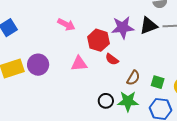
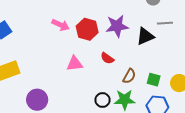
black triangle: (149, 26) -> (145, 36), moved
red hexagon: (98, 40) -> (87, 29), moved
purple circle: (38, 65) -> (37, 100), moved

